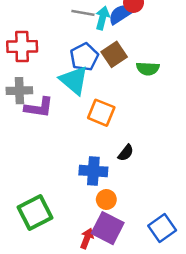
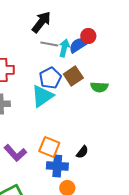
cyan triangle: (74, 80) -> (42, 96), turned 45
purple L-shape: (39, 107) -> (15, 153), moved, turned 40
orange square: (101, 113) -> (49, 147), moved

